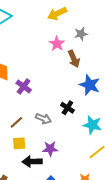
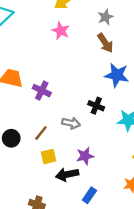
gray star: (81, 34) -> (105, 17), moved
pink star: (57, 44) -> (61, 31), moved
brown arrow: (74, 59) -> (105, 43), moved

